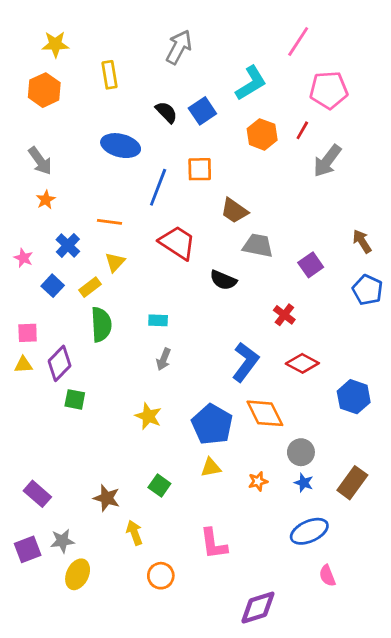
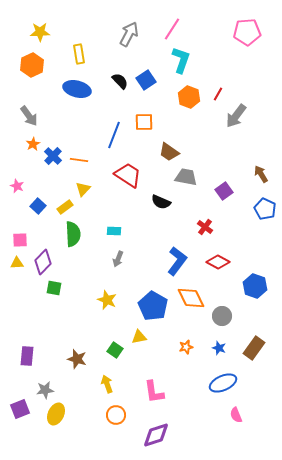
pink line: (298, 42) -> (172, 29), moved
cyan L-shape: (251, 83) -> (181, 60), turned -40
pink pentagon: (329, 90) -> (247, 32), moved
blue ellipse: (121, 146) -> (77, 89), moved
blue cross: (68, 245) -> (53, 156), moved
gray circle: (301, 452) -> (222, 316), moved
yellow triangle: (211, 467) -> (139, 337), moved
purple rectangle: (37, 494) -> (27, 356), turned 54
yellow arrow: (134, 533) -> (107, 384), moved
purple square: (28, 549) -> (20, 409), moved
purple diamond: (258, 608) -> (156, 435), moved

